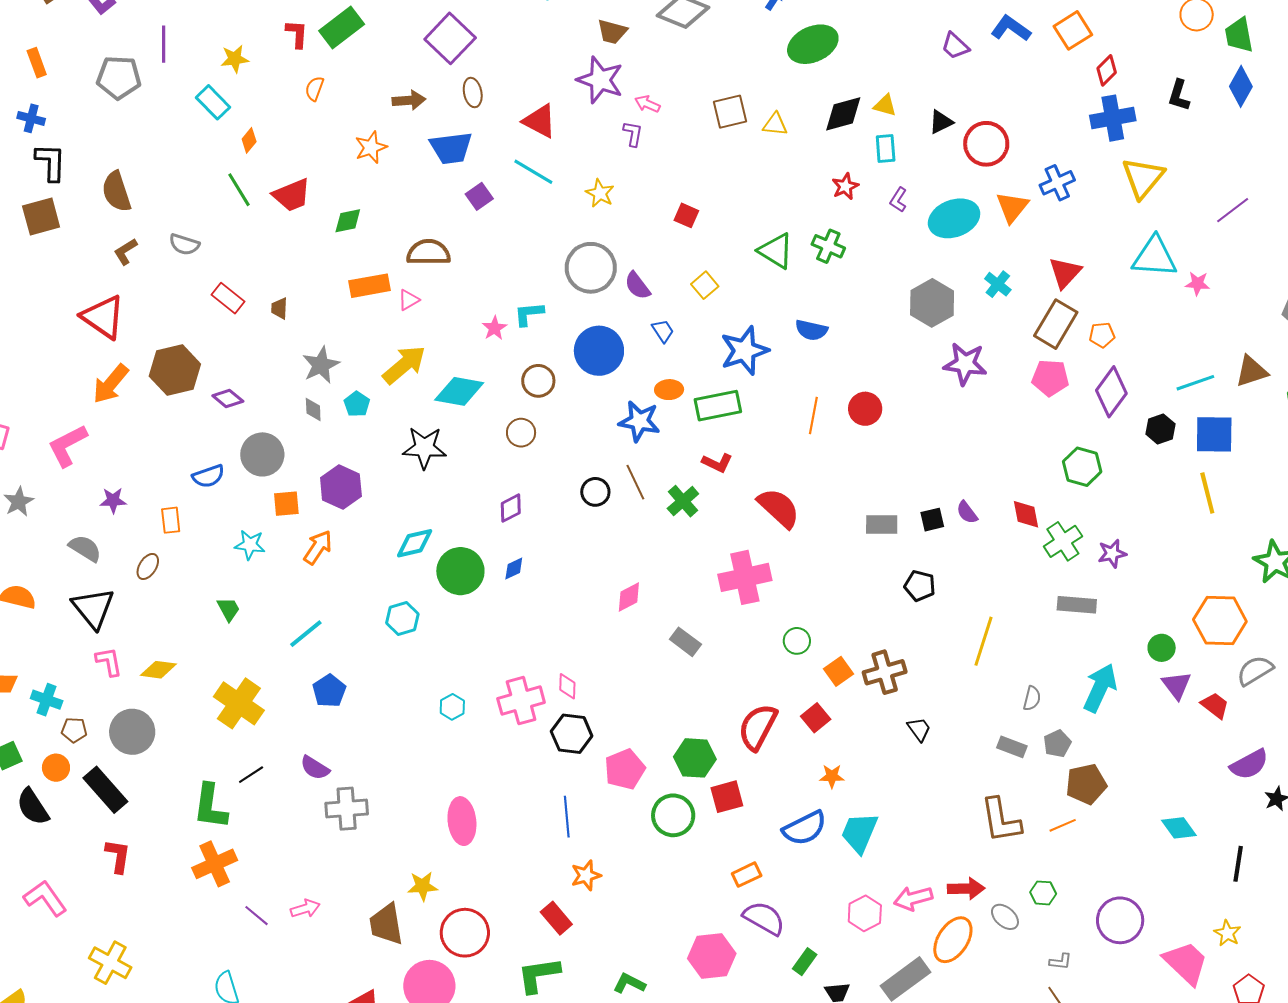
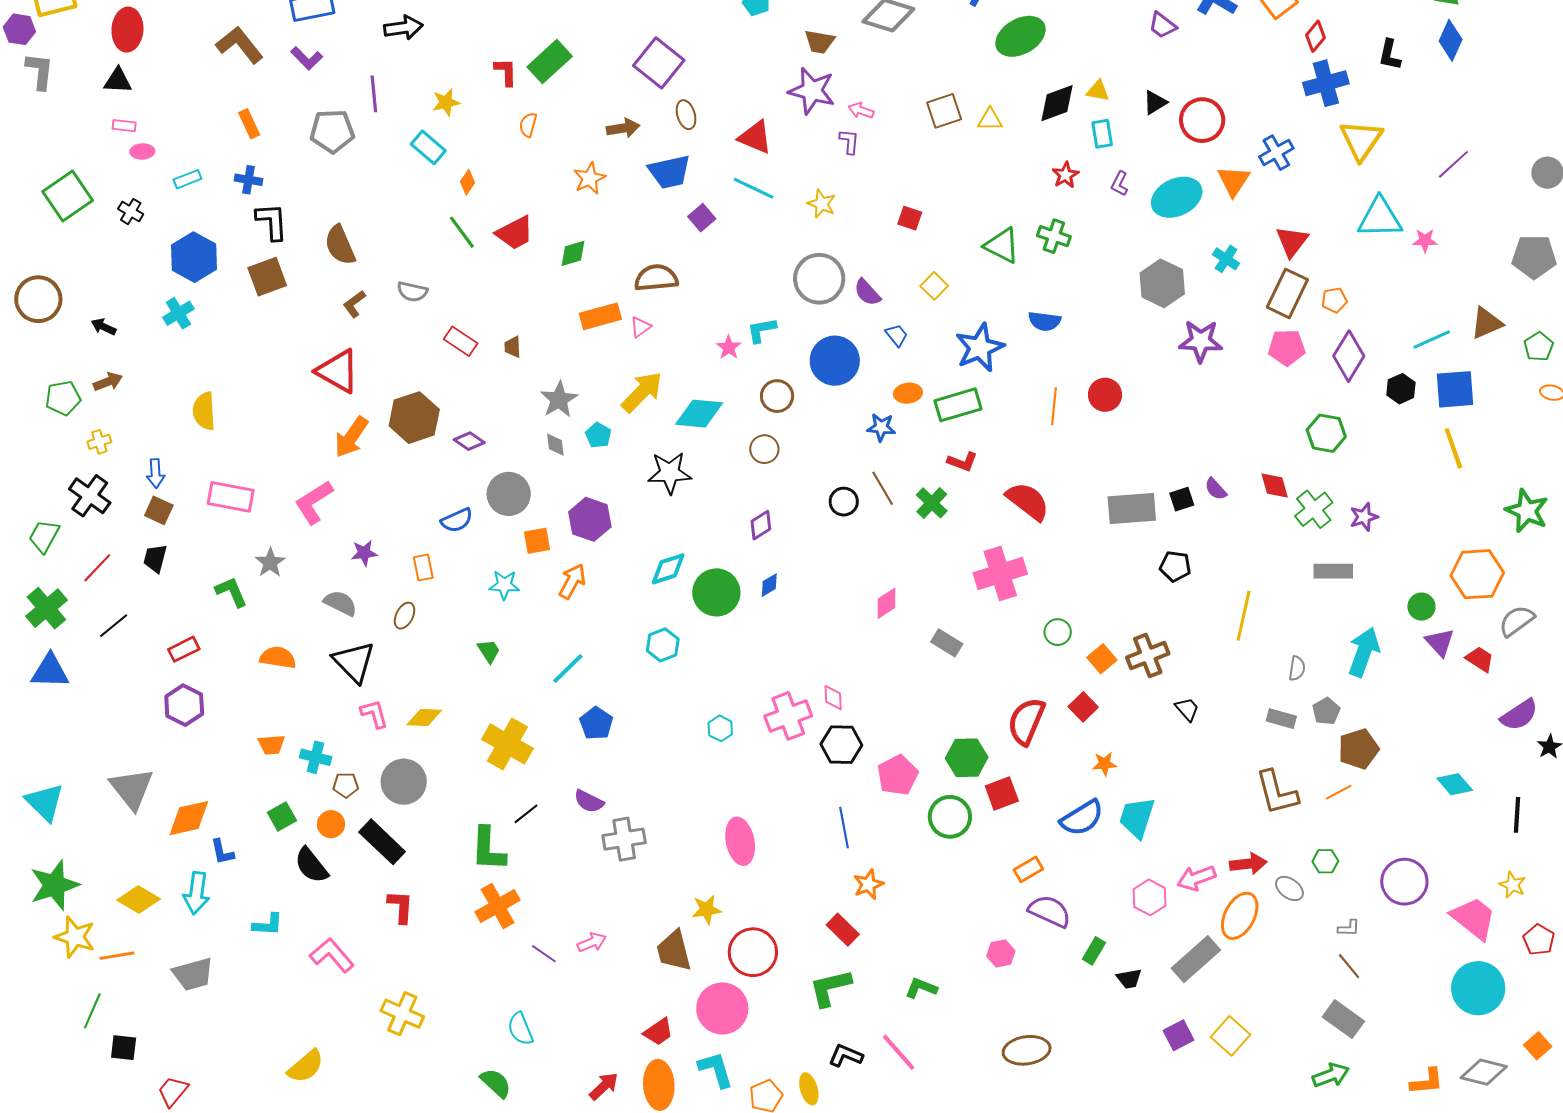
blue star: (639, 421) -> (881, 427), size x0.7
gray rectangle: (882, 524) -> (1132, 509), size x1.5
pink hexagon: (712, 956) -> (1001, 953), size x0.6

